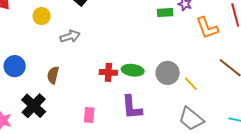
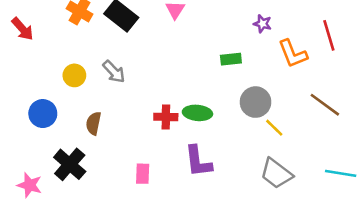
green rectangle: (165, 13) -> (231, 59), moved
yellow circle: (42, 16) -> (74, 75), moved
gray arrow: (70, 36) -> (114, 72), turned 66
gray circle: (168, 73) -> (256, 102), moved

